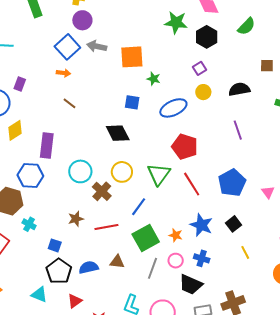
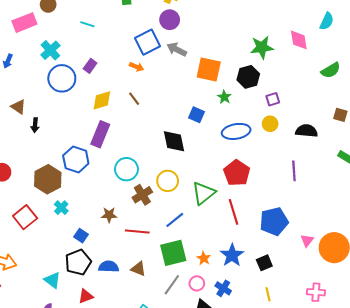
green star: (176, 22) -> (262, 47), turned -30
black hexagon: (207, 37) -> (248, 77), moved
yellow diamond: (15, 130) -> (102, 100), moved

